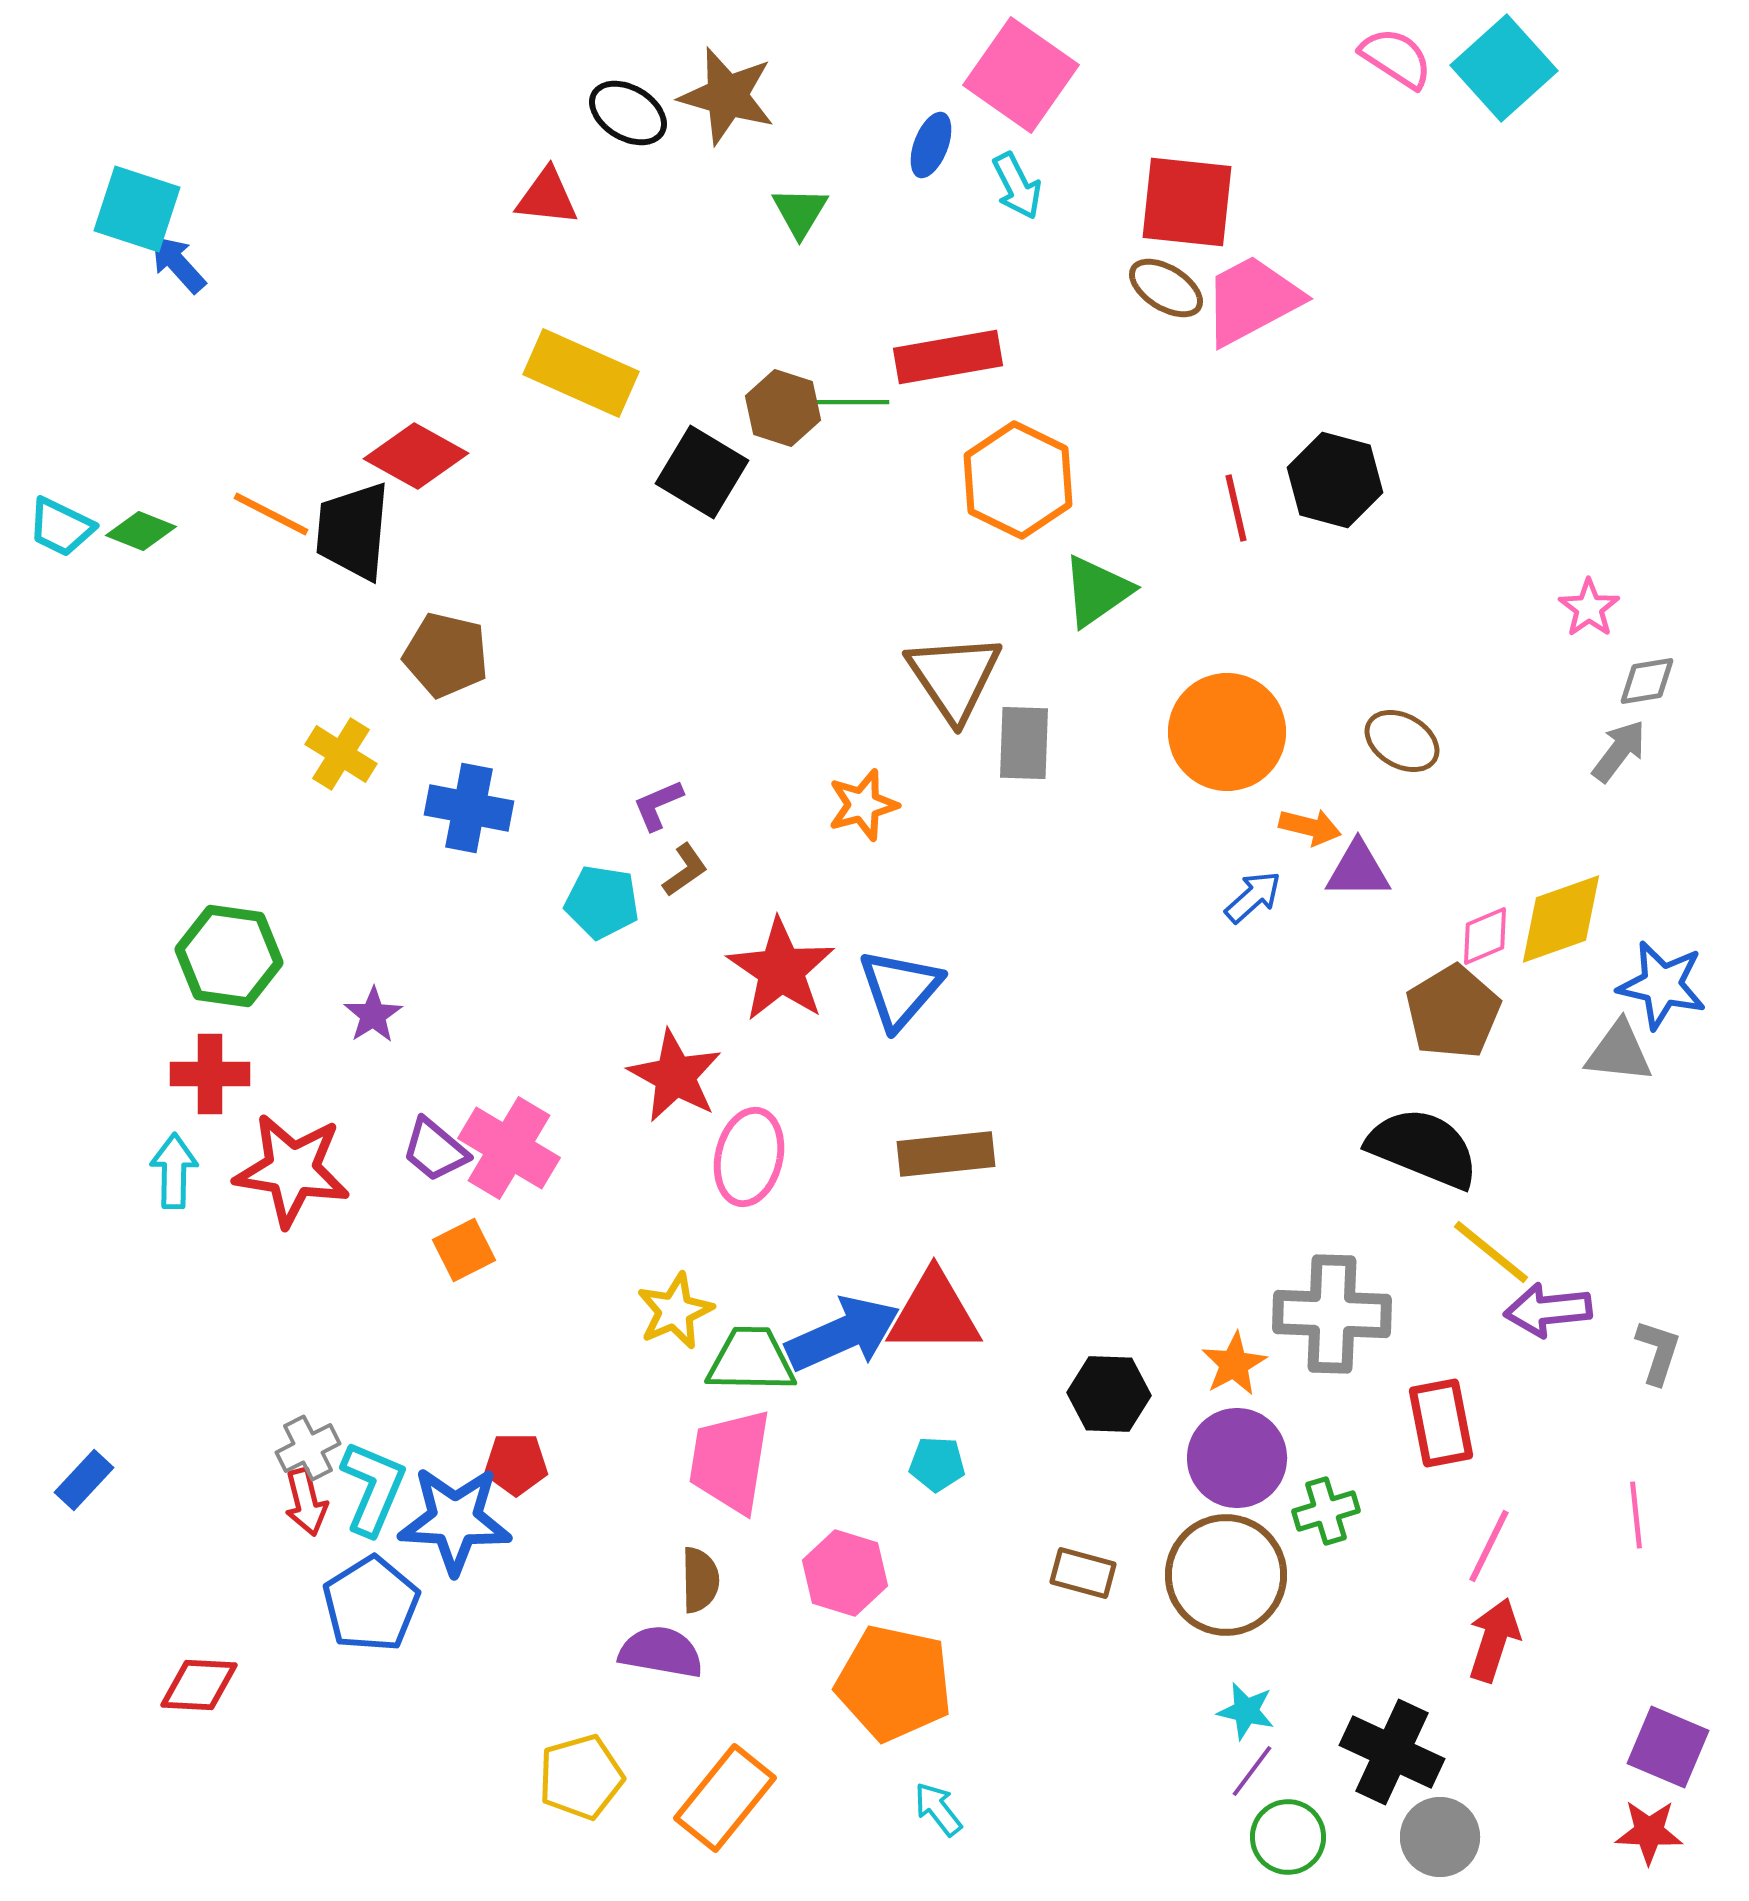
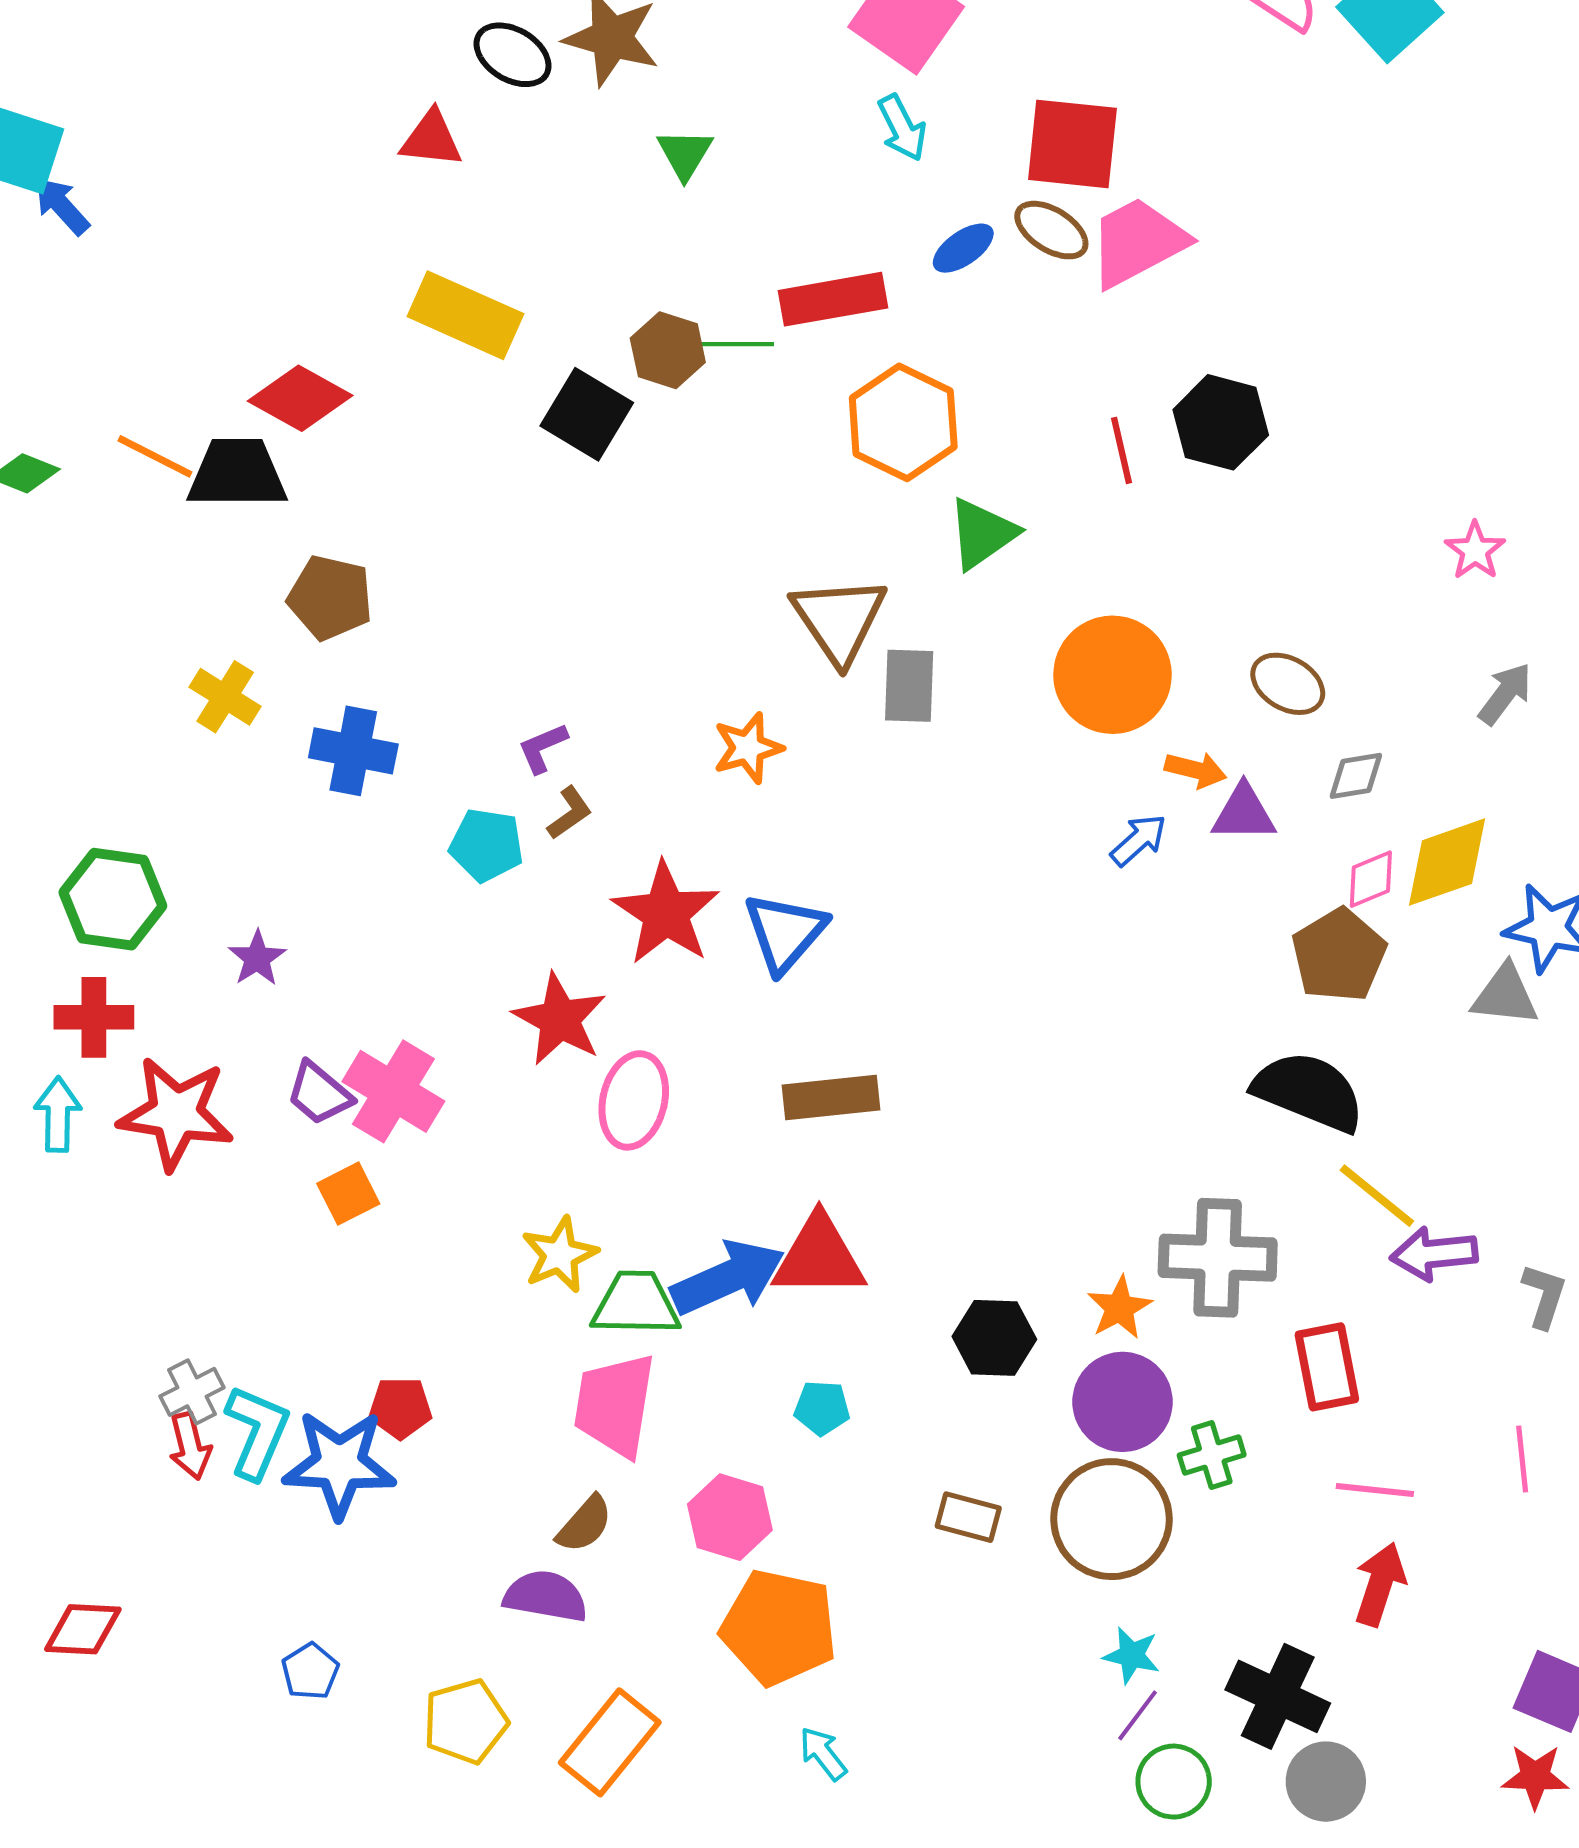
blue ellipse: (931, 145) -> (963, 248), moved, turned 34
black trapezoid: (353, 531) -> (237, 473), turned 85
gray diamond: (1647, 681) -> (1356, 776), moved
pink line: (1489, 1546) -> (1375, 1490), turned 70
brown semicircle: (700, 1580) -> (585, 1524), turned 42
blue pentagon: (371, 1604) -> (310, 1671), moved, size x0.6

